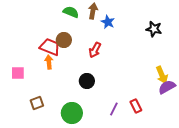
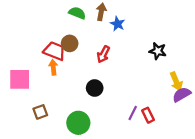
black star: (154, 29) -> (158, 51), moved
pink square: (18, 73) -> (20, 79), size x1.5
purple line: (114, 109) -> (133, 113), moved

